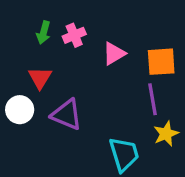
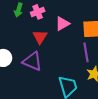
red triangle: (40, 78) -> (40, 37), moved

